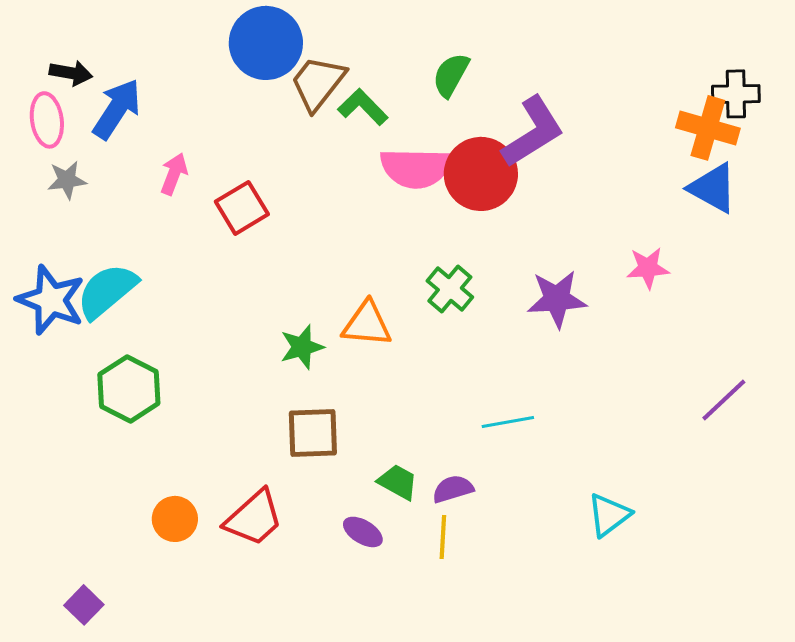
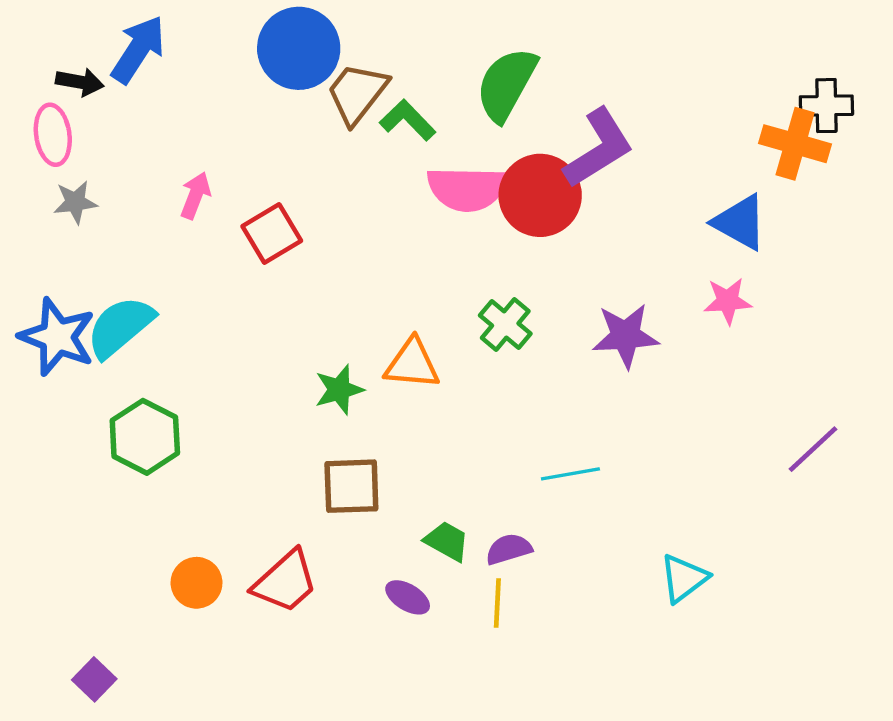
green semicircle: (451, 75) -> (506, 84), size x1.5
blue arrow: (117, 109) -> (138, 49), moved
blue triangle: (713, 188) -> (740, 222), moved

